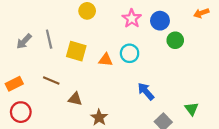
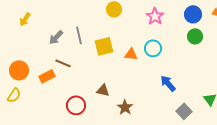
blue circle: (160, 21) -> (193, 14), moved
yellow square: (76, 51) -> (104, 46), turned -30
brown line: (51, 81) -> (63, 63), moved
red circle: (21, 112) -> (76, 105), moved

